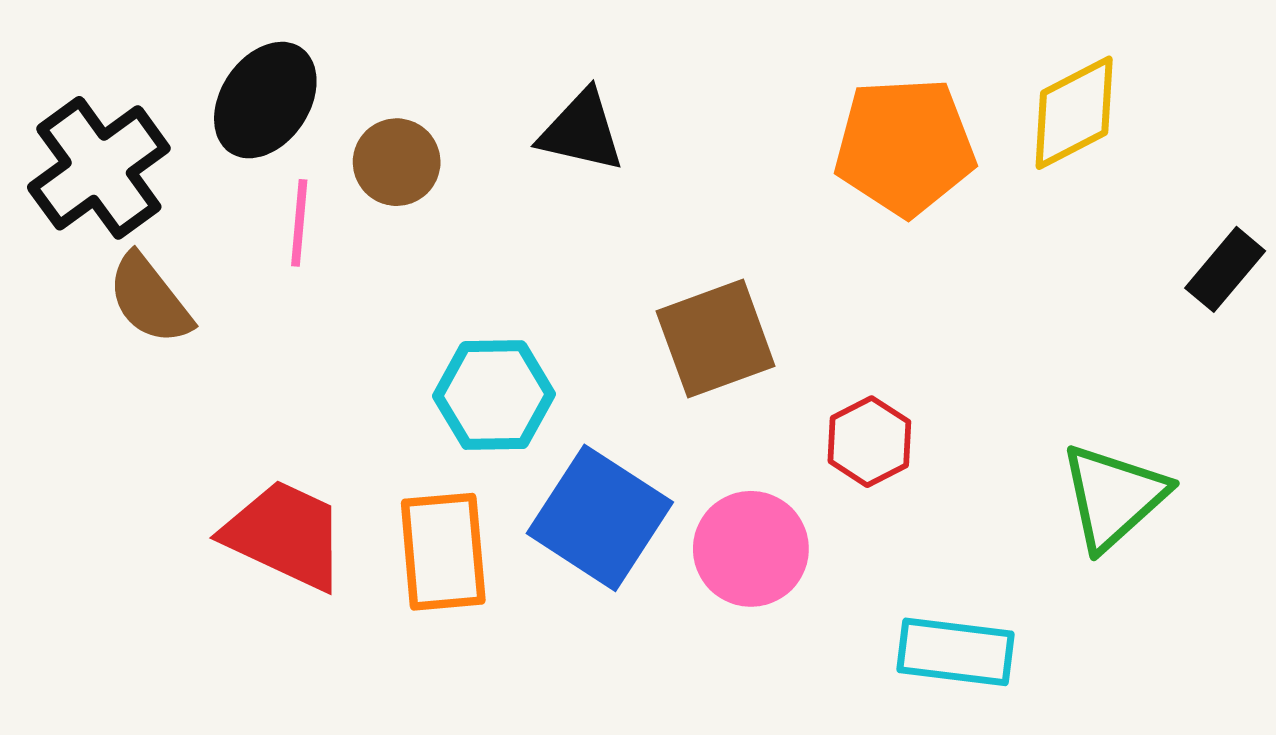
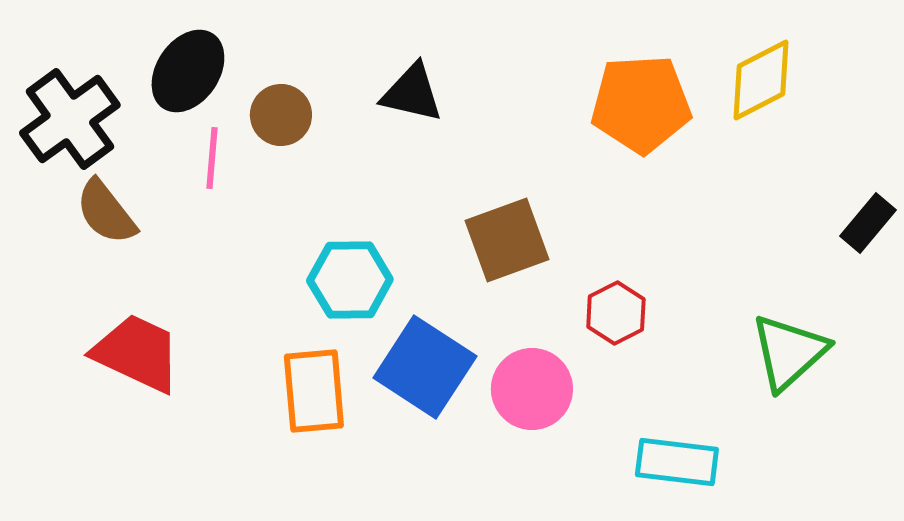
black rectangle: (1225, 269) -> (868, 223), moved
red trapezoid: (285, 535) -> (137, 353), moved

